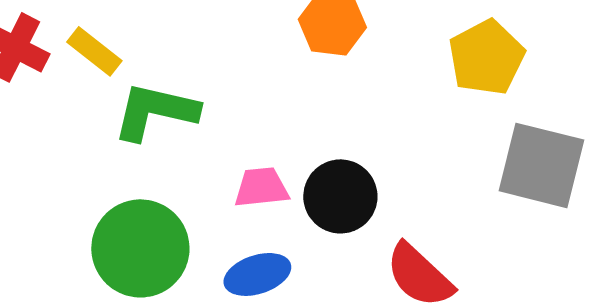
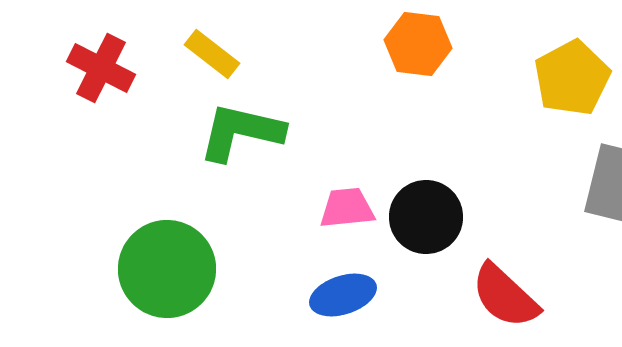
yellow rectangle: (94, 51) -> (212, 54), moved
green circle: (140, 248) -> (167, 269), moved

